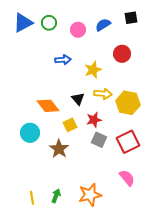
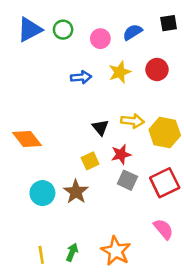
yellow star: (93, 70) -> (120, 72), moved
orange diamond: (48, 106) -> (27, 139), moved
cyan circle: (30, 133) -> (42, 193), moved
orange star: (90, 195) -> (116, 251), turned -30

